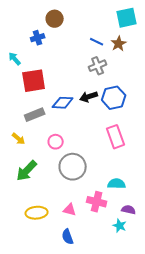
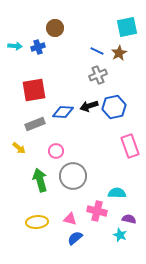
cyan arrow: (15, 59) -> (15, 46), moved, turned 136
pink rectangle: (116, 137) -> (130, 146), moved
green arrow: (27, 171) -> (40, 180), moved, turned 120
blue semicircle: (68, 237) -> (75, 238), moved, turned 70

